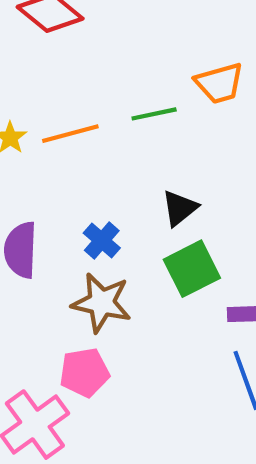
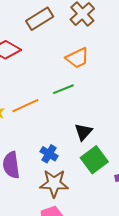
orange trapezoid: (219, 83) -> (77, 58), moved

